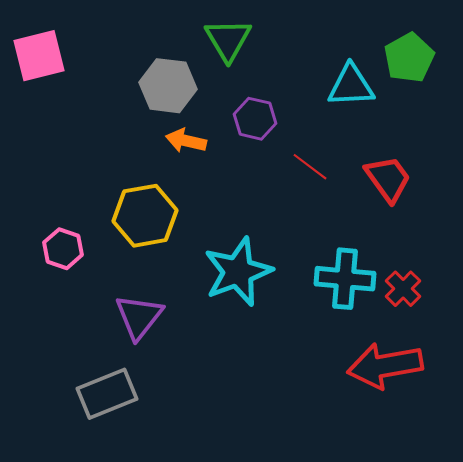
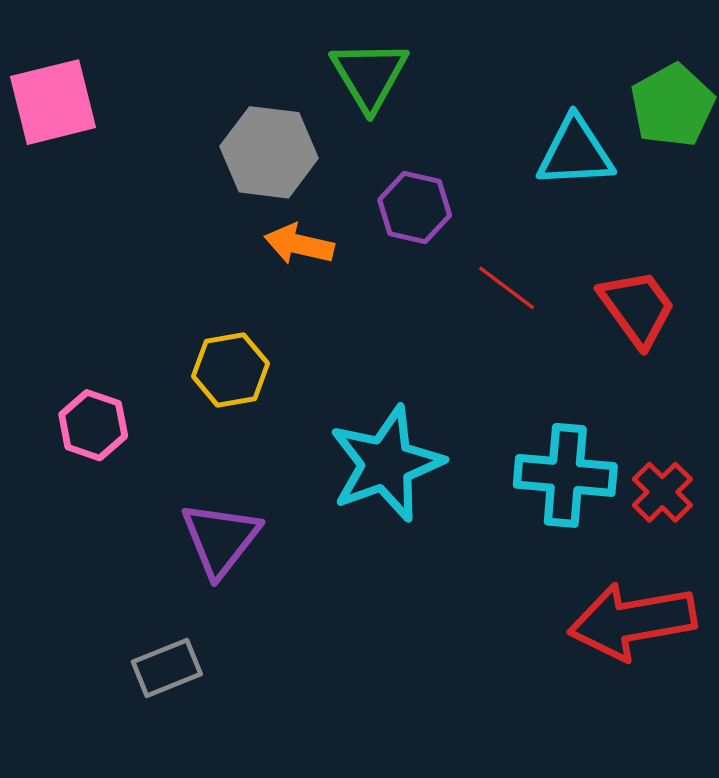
yellow hexagon: (145, 216) -> (230, 370), size x0.7
gray rectangle: (107, 394) -> (167, 668), size x0.7

